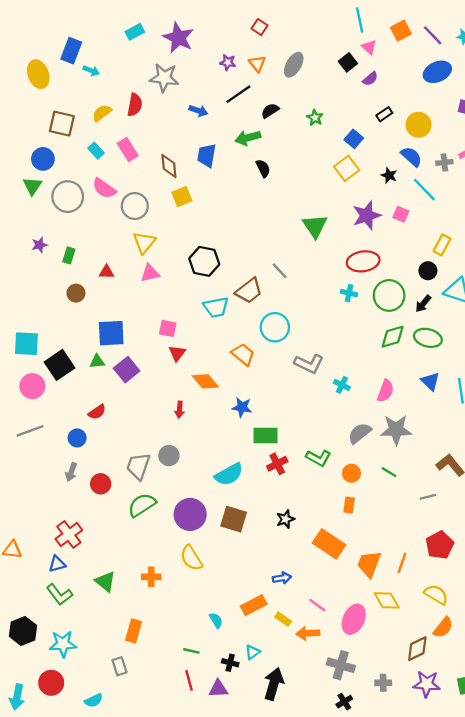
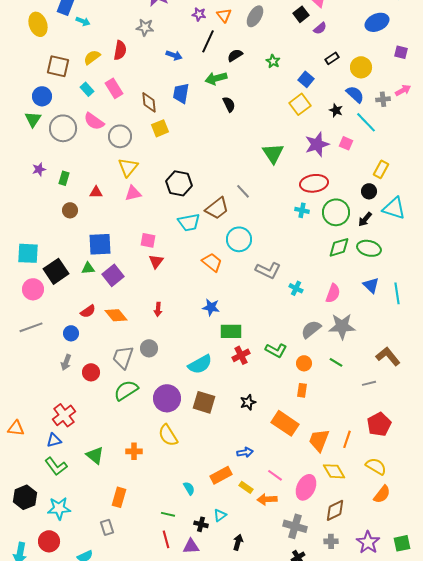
gray star: (164, 78) -> (145, 27), size x0.7
black line: (238, 94) -> (208, 41), turned -30
orange diamond: (205, 381) -> (116, 315), moved
brown diamond: (417, 649) -> (335, 510), moved
black arrow: (274, 684) -> (238, 542), size x0.6
purple star: (427, 684) -> (368, 542), turned 30

